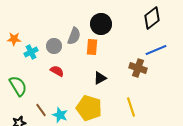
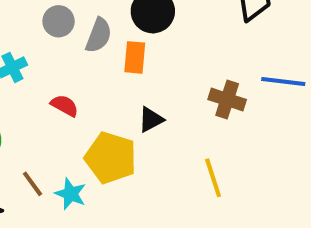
gray circle: (54, 46) -> (59, 21), moved
blue line: (156, 50) -> (283, 81), moved, turned 30
yellow pentagon: (89, 108) -> (111, 158), moved

